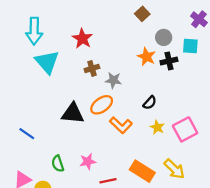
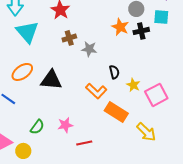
black semicircle: (150, 103) -> (114, 72), moved, turned -56
orange ellipse: (102, 105) -> (22, 72), moved
yellow star: (157, 127) -> (133, 85), moved
green semicircle: (58, 164) -> (37, 127), turned -126
orange rectangle: (142, 171) -> (116, 112), moved

